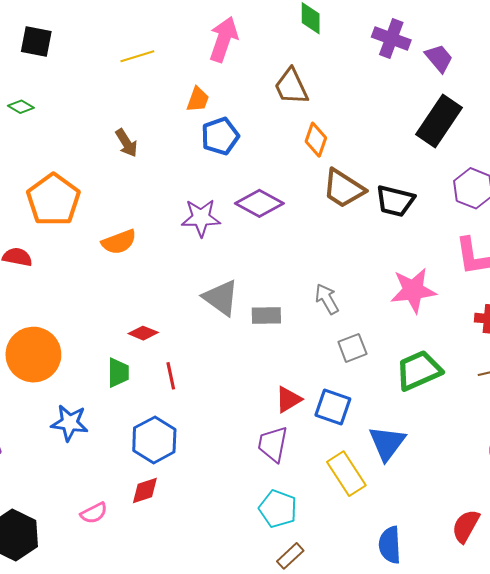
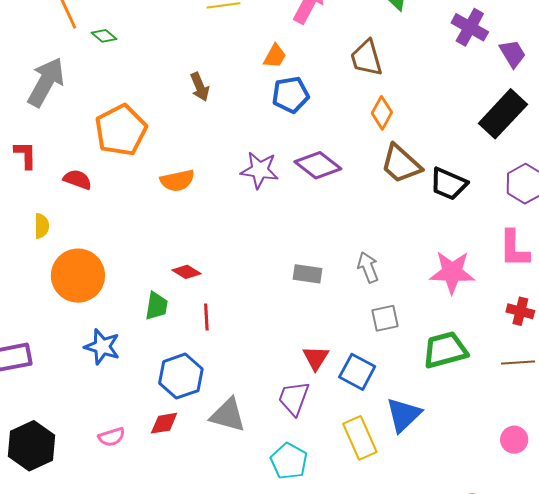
gray triangle: (221, 298) -> (228, 415), moved, turned -30
red triangle: (288, 400) -> (316, 358), turned -36

